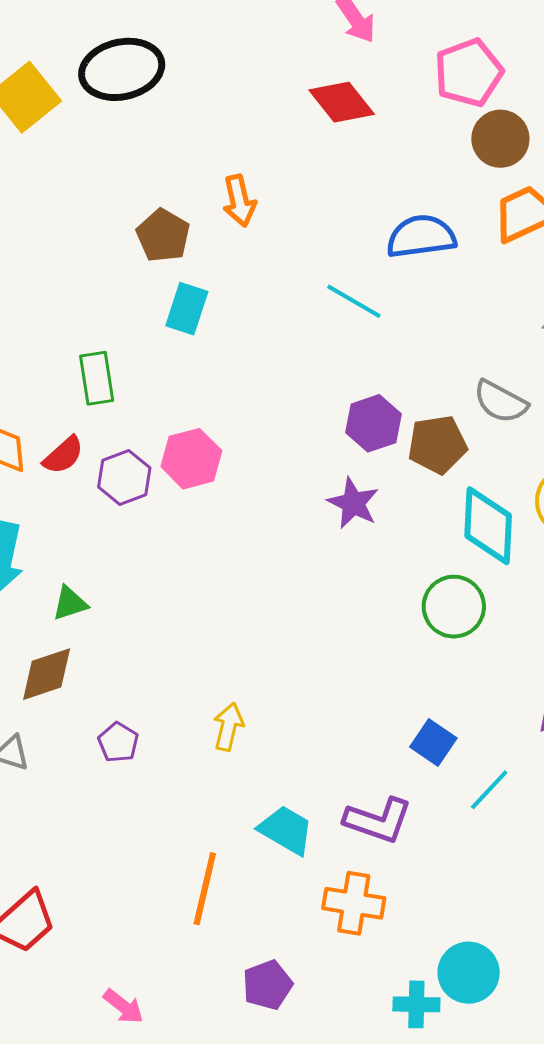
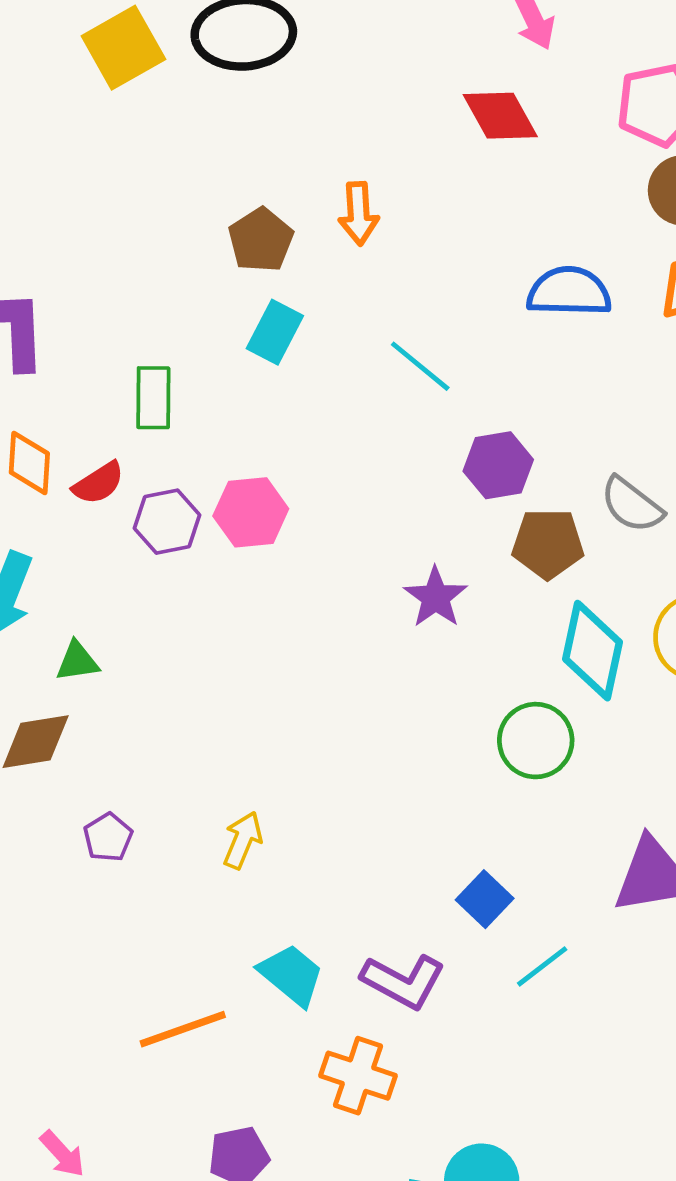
cyan line: (354, 301) -> (420, 366), moved
purple hexagon: (373, 423) -> (498, 465), moved
orange line: (205, 889) -> (183, 1029), turned 48

